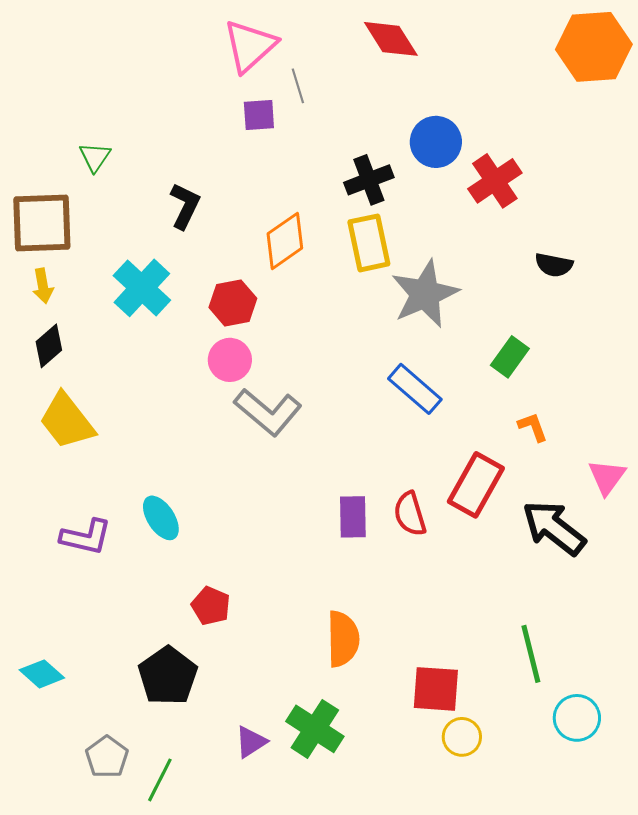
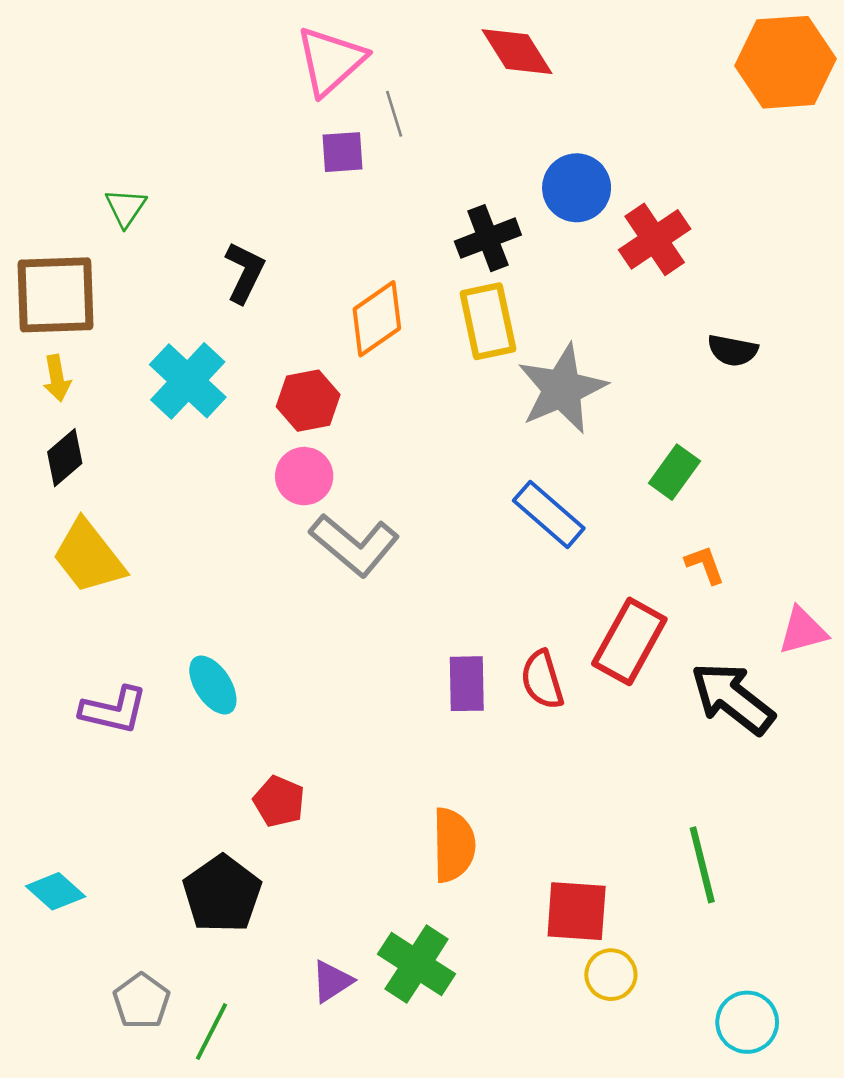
pink triangle: (607, 477) -> (803, 631), turned 39
cyan circle: (577, 718) -> (747, 1022), moved

